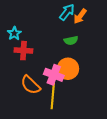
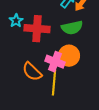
green semicircle: (71, 40) -> (72, 28), size x1.5
red cross: (23, 51) -> (37, 29), moved, size x1.4

